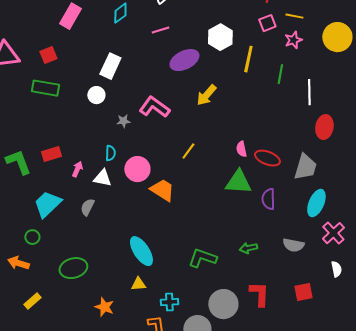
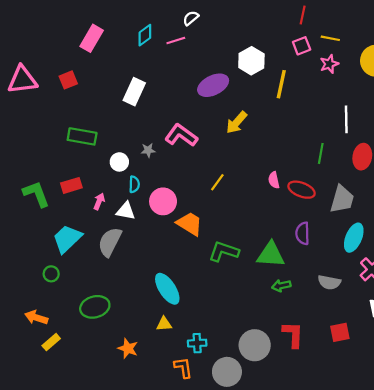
pink line: (160, 30) -> (176, 40), moved
green line: (280, 74) -> (321, 153), moved
green rectangle: (45, 88) -> (82, 136), moved
white circle: (96, 95) -> (119, 162), moved
green triangle: (238, 182) -> (271, 255), moved
gray semicircle: (87, 207) -> (110, 242), size x1.6
green L-shape: (202, 258) -> (224, 251), moved
orange arrow: (18, 263) -> (36, 318), moved

